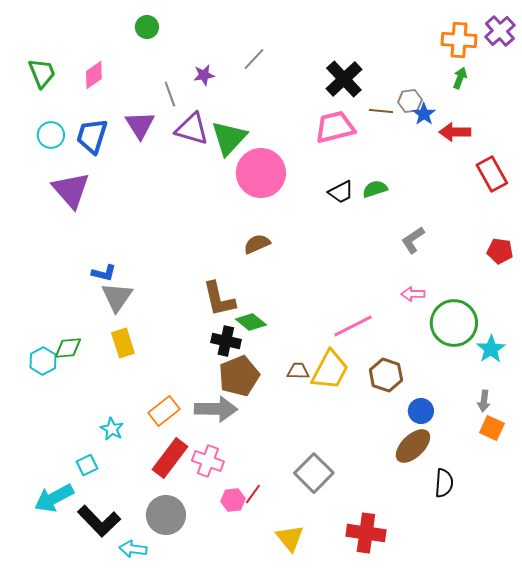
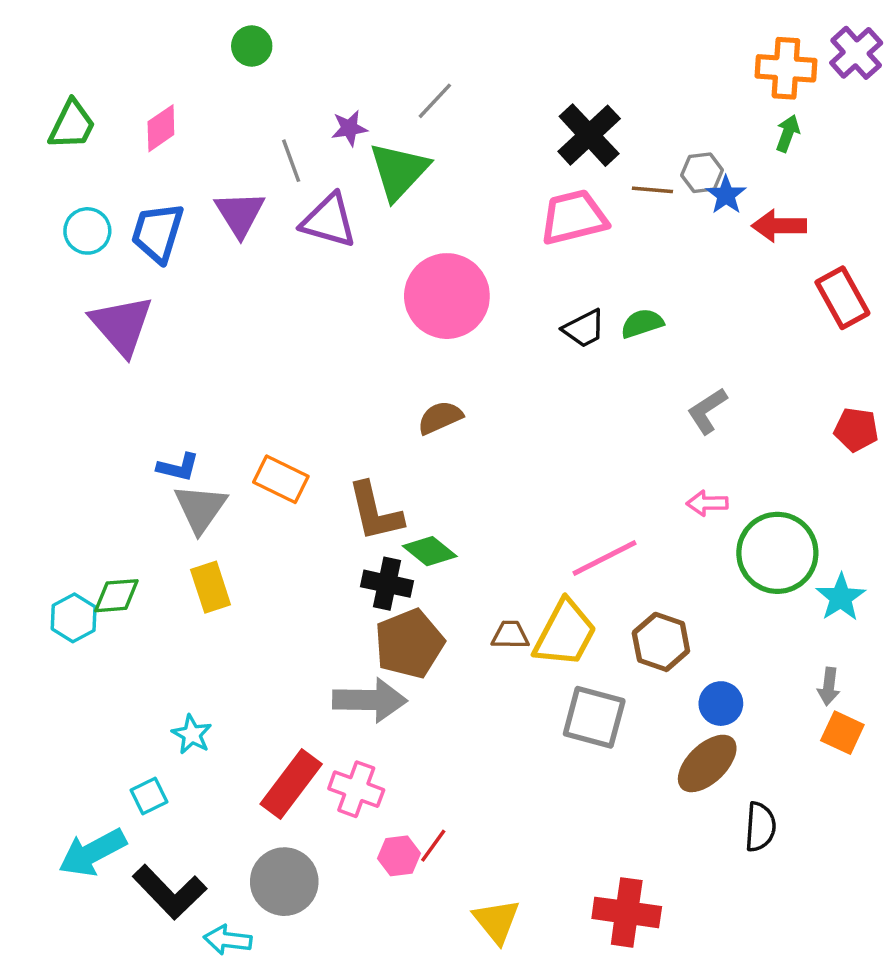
green trapezoid: (42, 73) -> (72, 125), turned 48
green triangle: (229, 138) -> (399, 171), moved
orange rectangle: (164, 411) -> (281, 479), moved, turned 64
gray square: (314, 473) -> (594, 717), moved, turned -30

